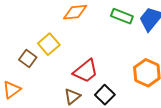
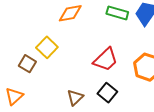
red trapezoid: (86, 71) -> (106, 60), moved

